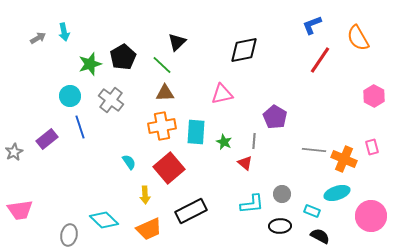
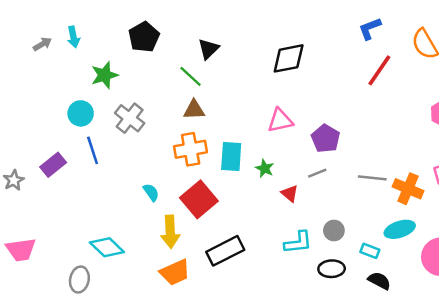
black pentagon: (123, 57) -> (144, 37), moved
pink triangle: (222, 94) -> (280, 121), moved
gray line: (254, 141) -> (317, 173), moved, turned 63
yellow arrow: (145, 195) -> (170, 232), size x1.5
cyan diamond: (104, 220) -> (107, 247), moved

